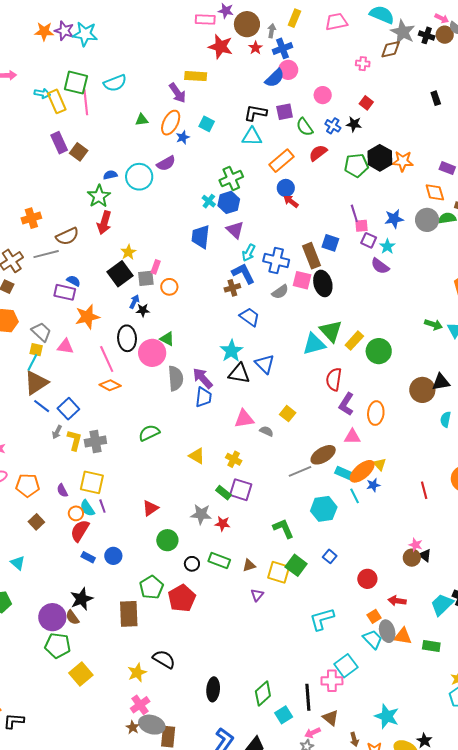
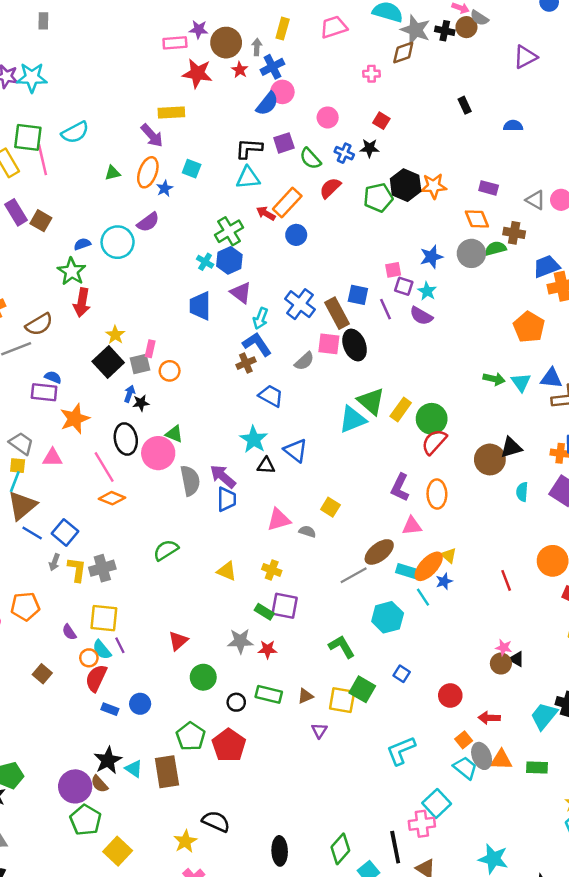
red arrow: (291, 201) -> (266, 213), moved
purple line: (354, 213) -> (385, 309), moved
blue cross: (276, 260) -> (300, 304), moved, turned 30
black triangle: (239, 373) -> (266, 466), size x0.7
red semicircle: (334, 379) -> (434, 442), moved, turned 40
orange pentagon: (28, 485) -> (25, 606), moved
cyan triangle: (18, 563) -> (134, 769), moved
green pentagon: (58, 646) -> (85, 820), turned 30

